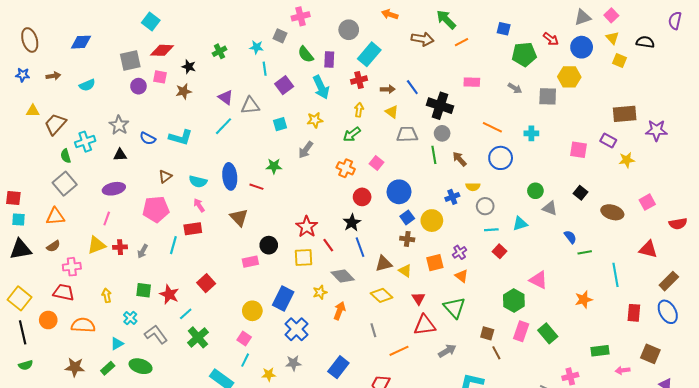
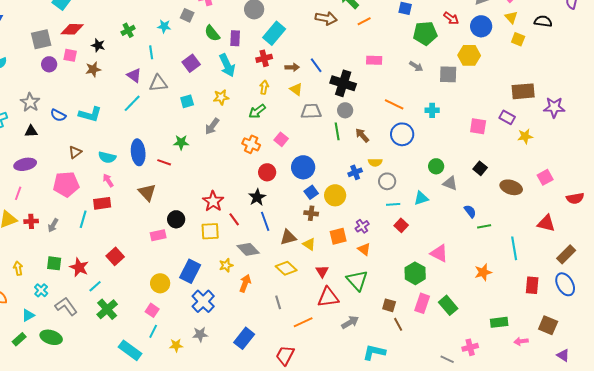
cyan line: (265, 69) -> (151, 52), moved

